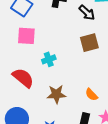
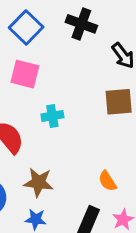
brown star: (56, 94) -> (39, 182), moved

